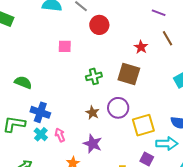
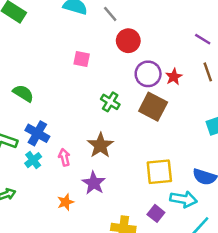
green cross: (94, 76) -> (110, 102), turned 35
purple circle: (118, 108) -> (148, 74), moved
brown star: (92, 113) -> (100, 145), size x1.5
pink arrow: (60, 135) -> (64, 157), moved

